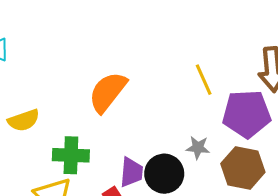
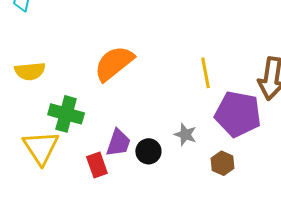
brown hexagon: (243, 168) -> (223, 163), size x0.6
black circle: (164, 174) -> (148, 151), size x0.7

